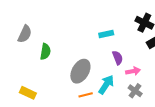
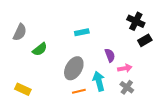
cyan rectangle: (106, 34) -> (82, 32), moved
green semicircle: (45, 52) -> (40, 49), turned 42
cyan arrow: (106, 85) -> (99, 81), turned -48

